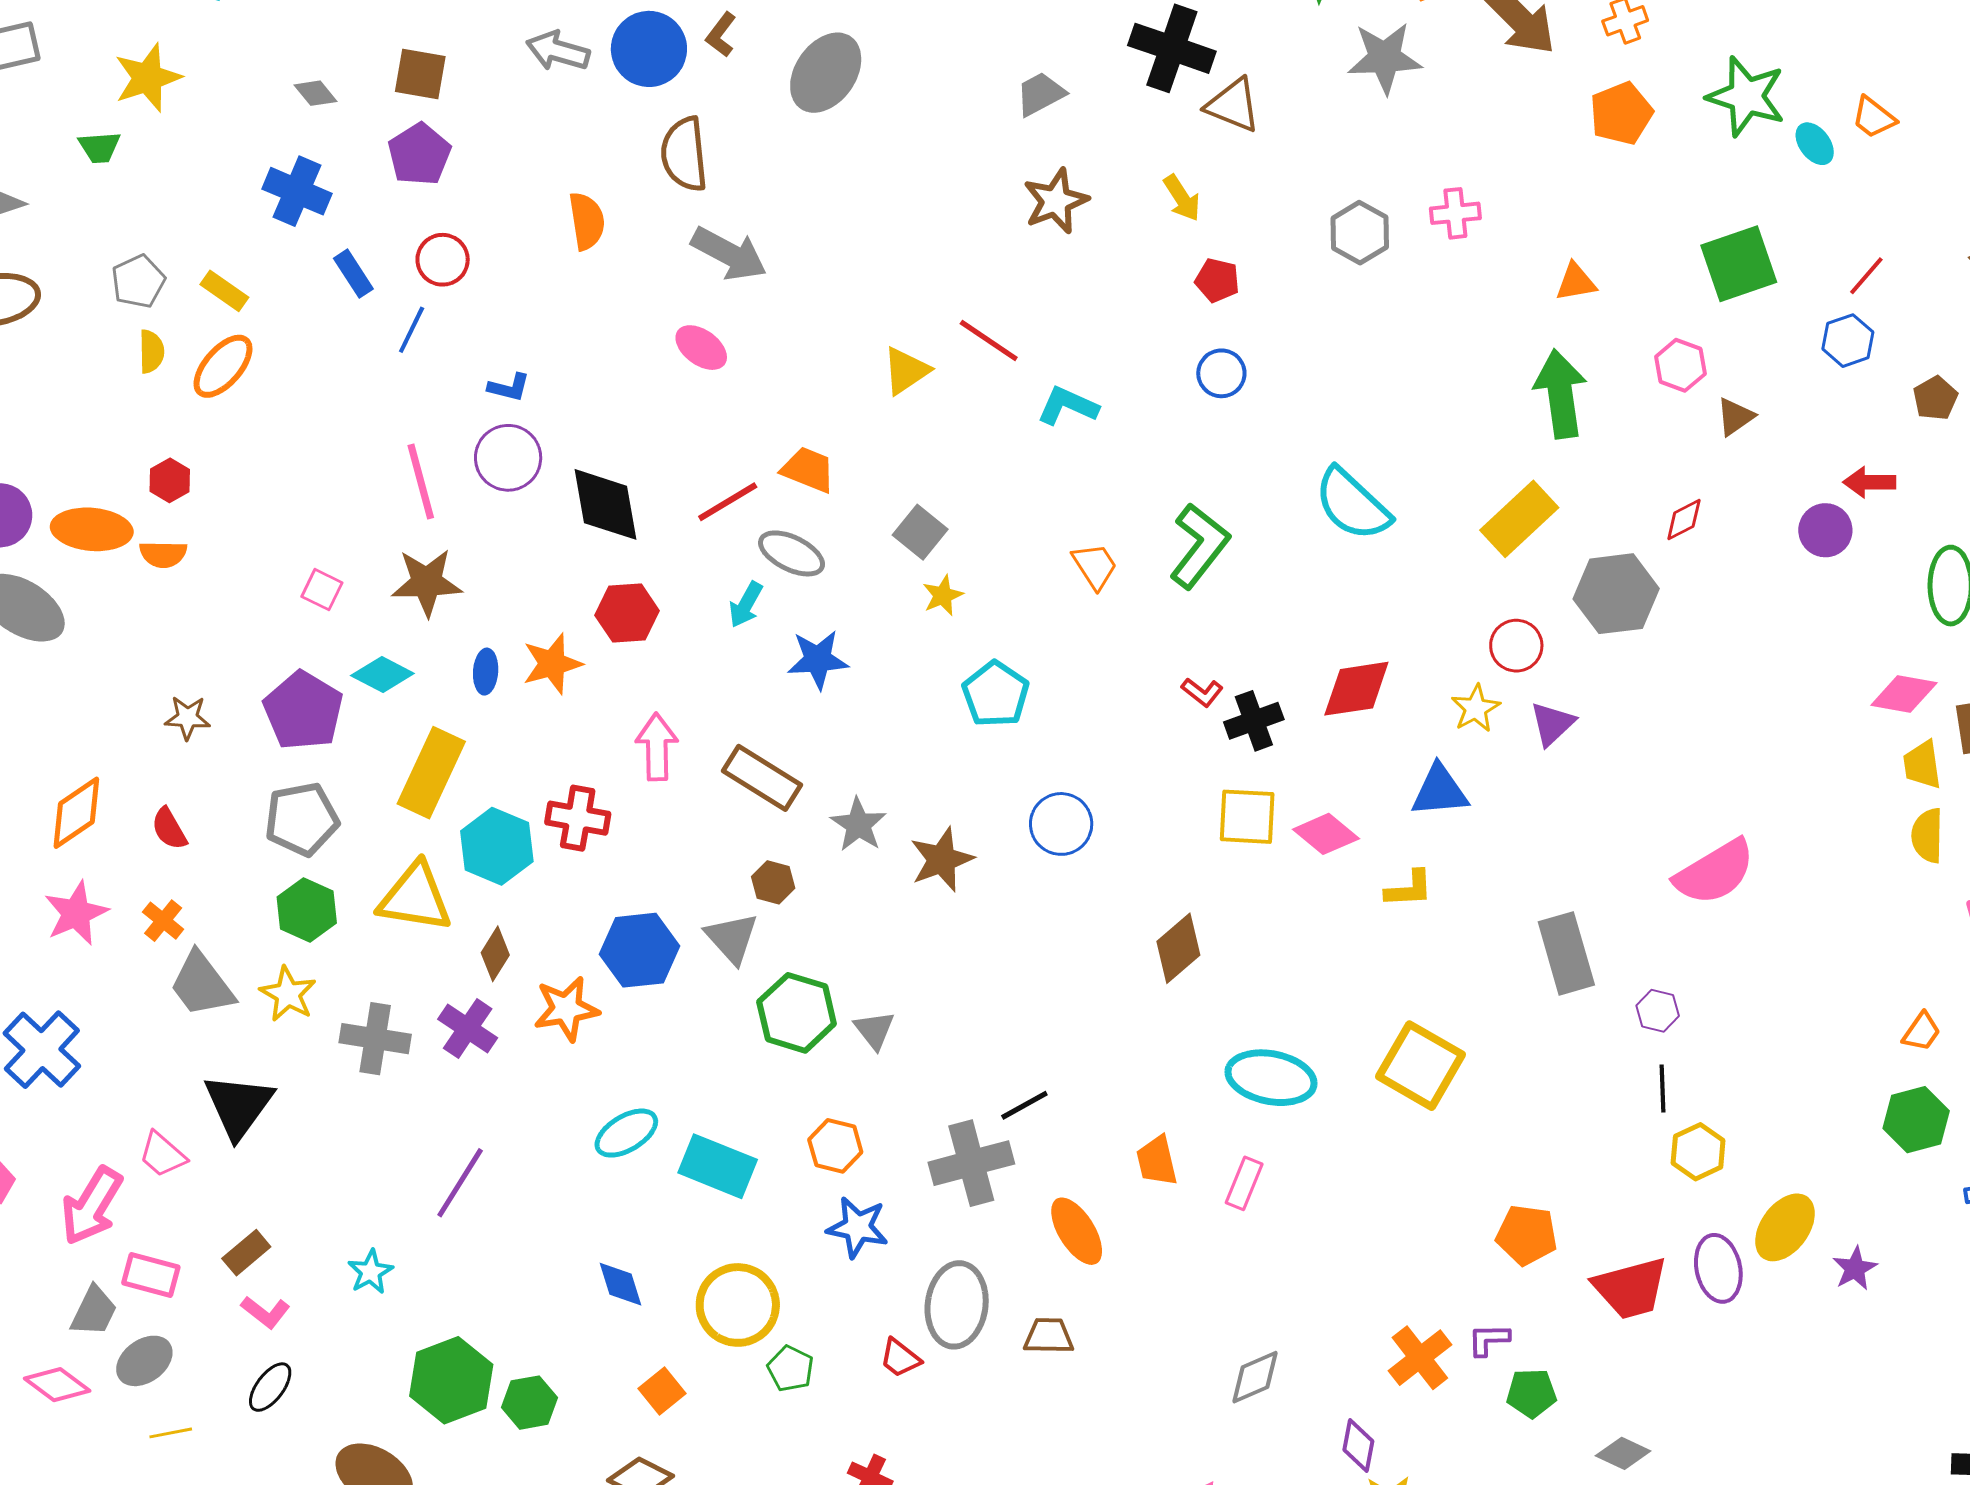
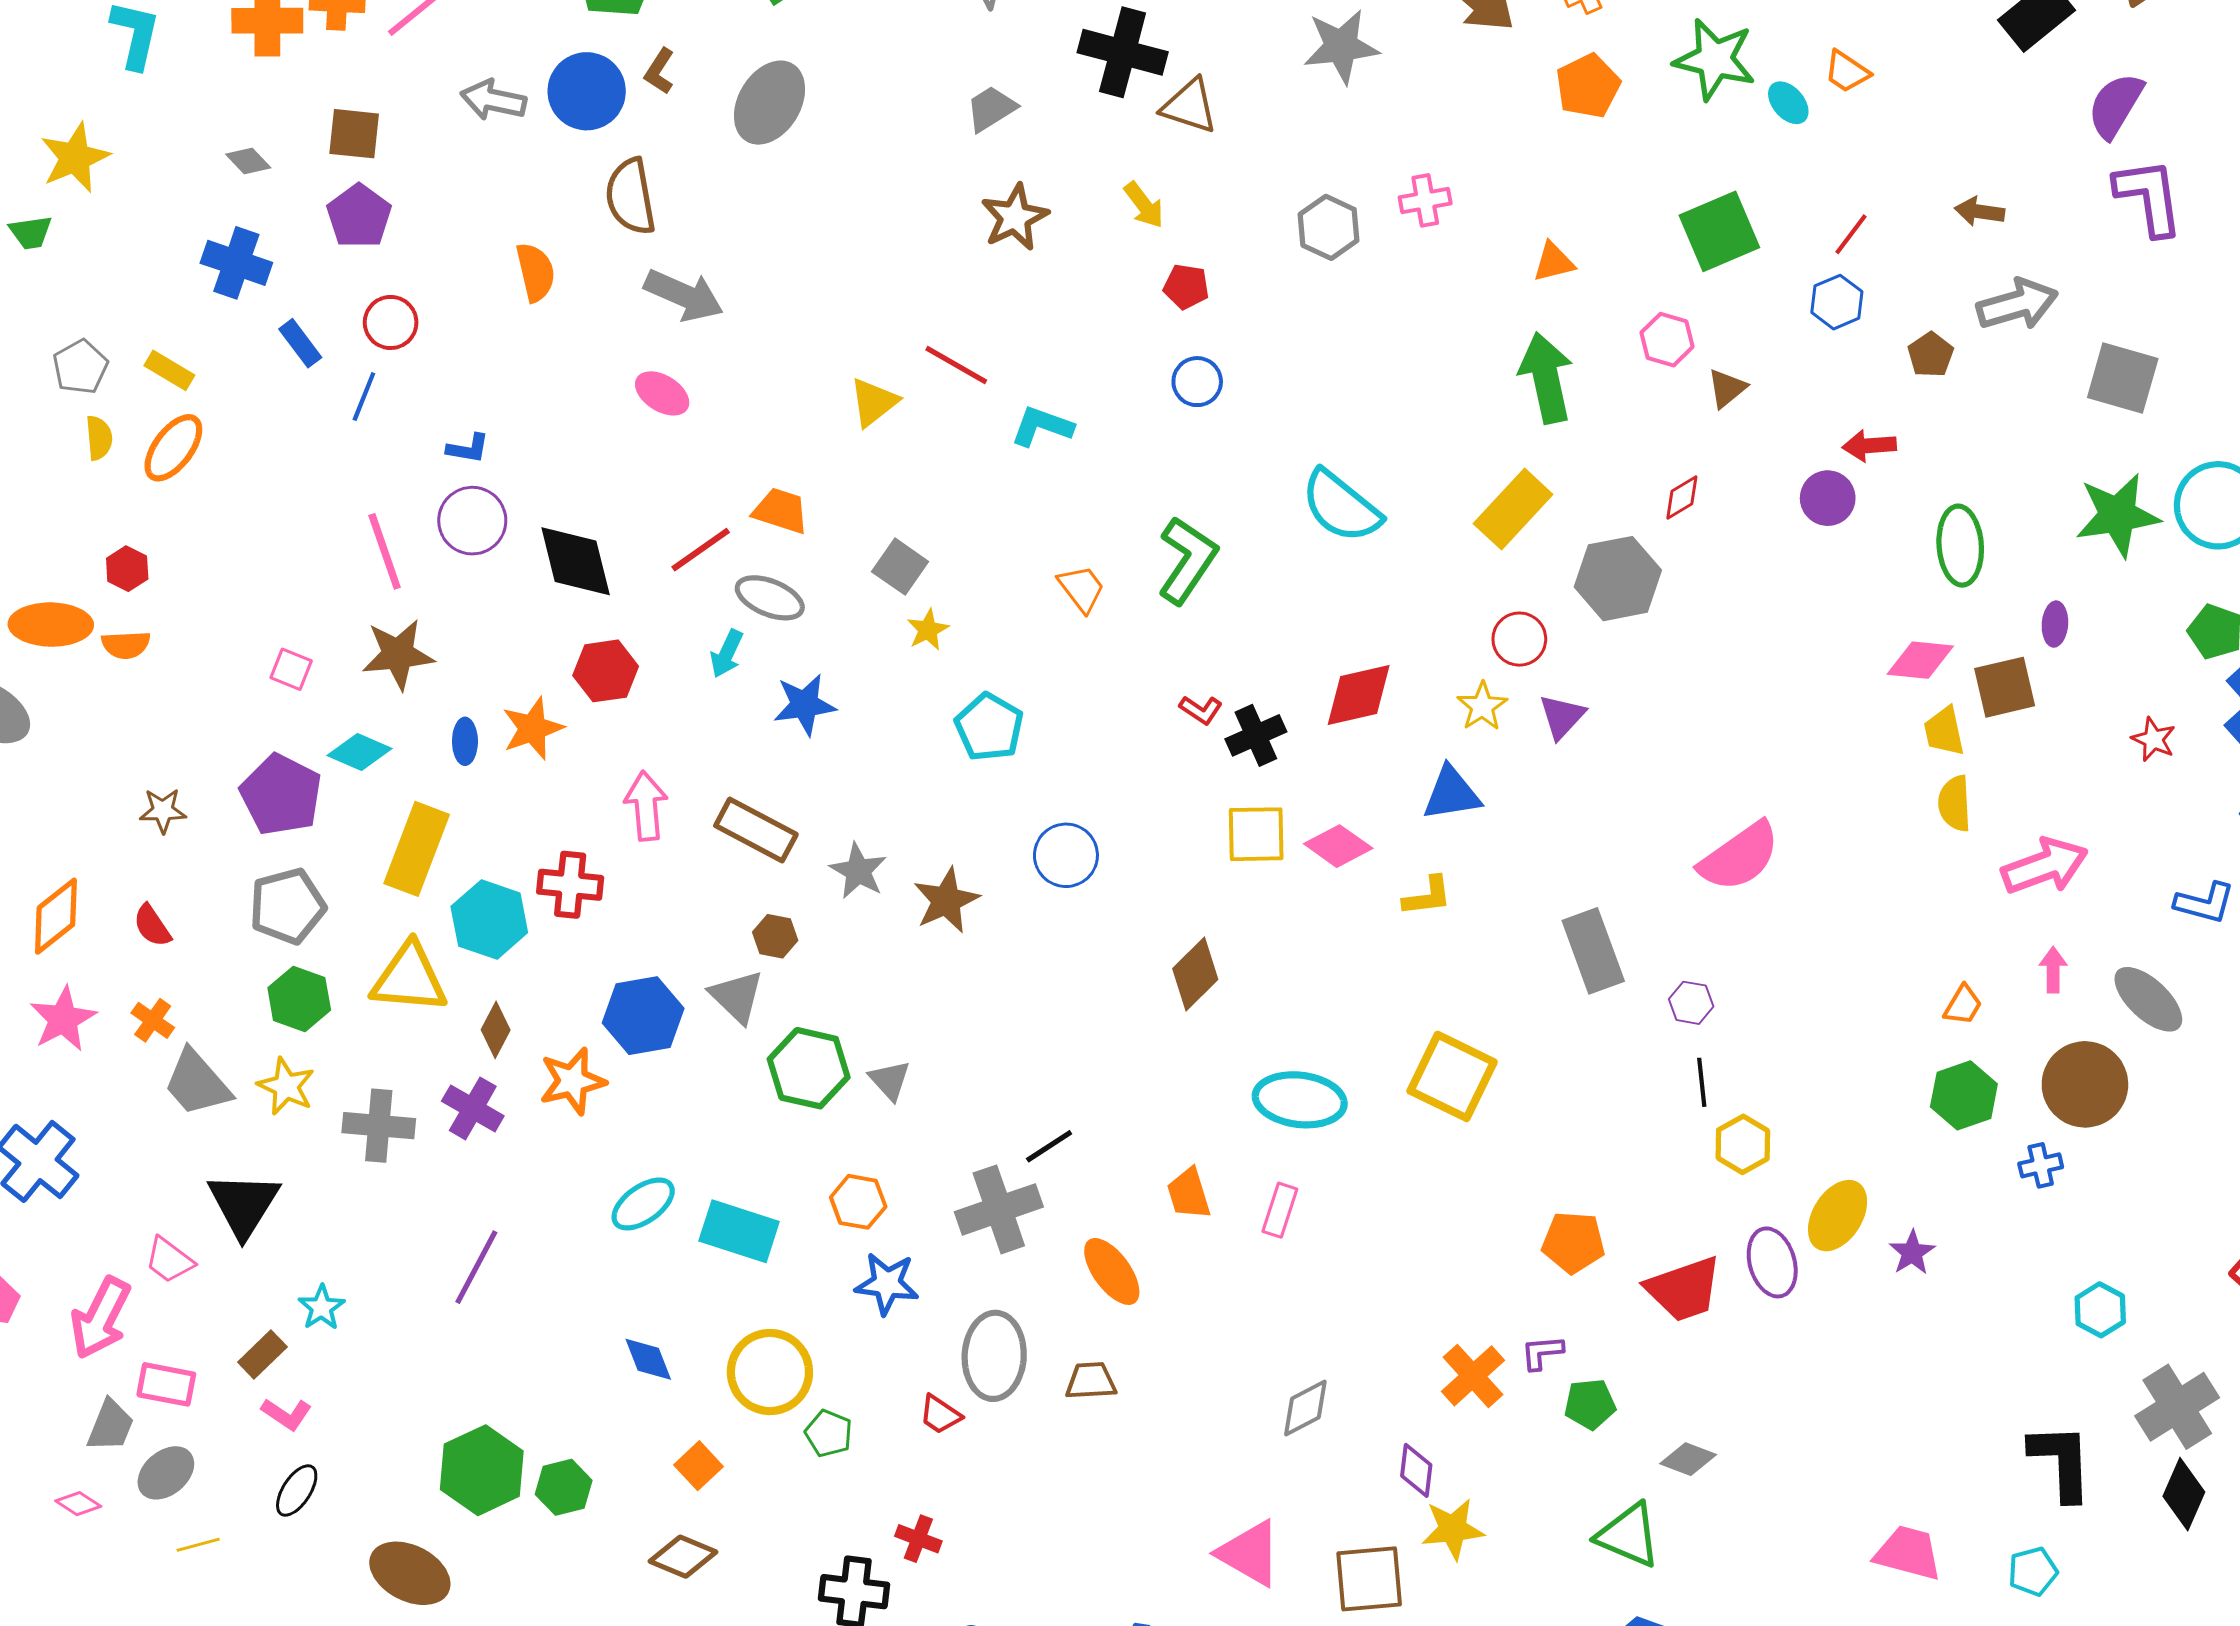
cyan star: (370, 1272) -> (322, 1308), moved
pink diamond: (57, 1385) -> (78, 1504), size x0.7

